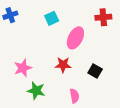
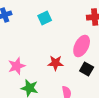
pink ellipse: (75, 38) -> (82, 46), moved

